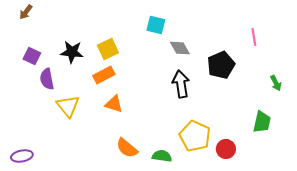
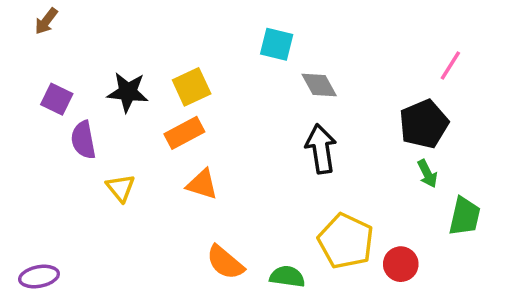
pink line: (254, 37) -> (450, 65), turned 42
black pentagon: (221, 65) -> (424, 124), moved
green arrow: (276, 83) -> (427, 174), moved
yellow triangle: (68, 106) -> (121, 188), size x0.7

